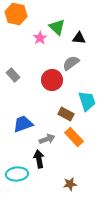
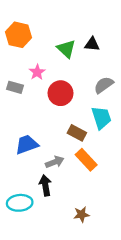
orange hexagon: (16, 14) -> (18, 35), moved
green triangle: (57, 27) -> (66, 49), moved
pink star: (40, 38) -> (37, 72), moved
gray semicircle: (71, 63) -> (104, 85), moved
gray rectangle: (13, 75) -> (15, 87), turned -32

